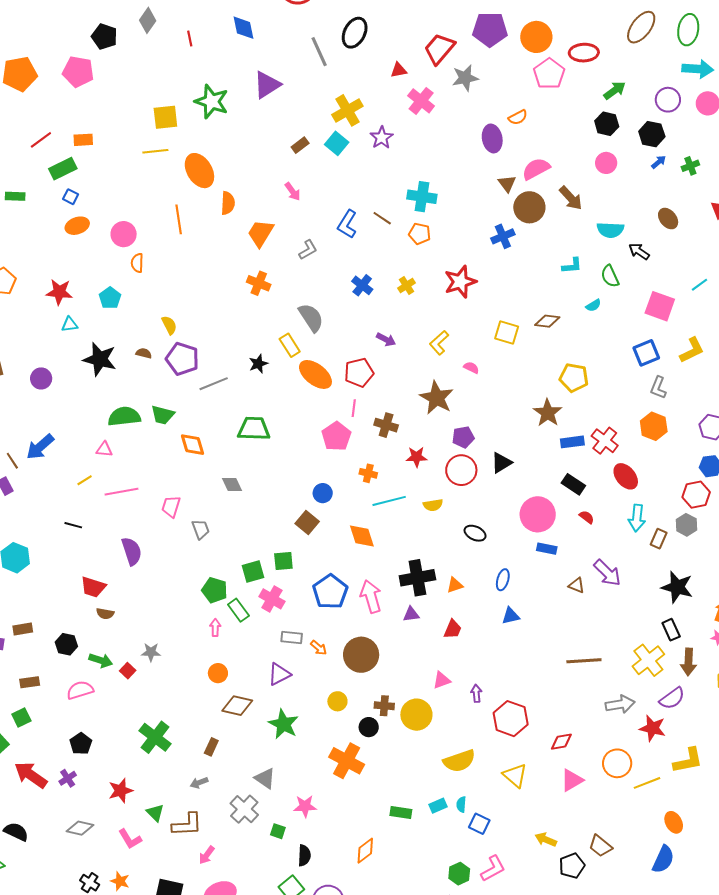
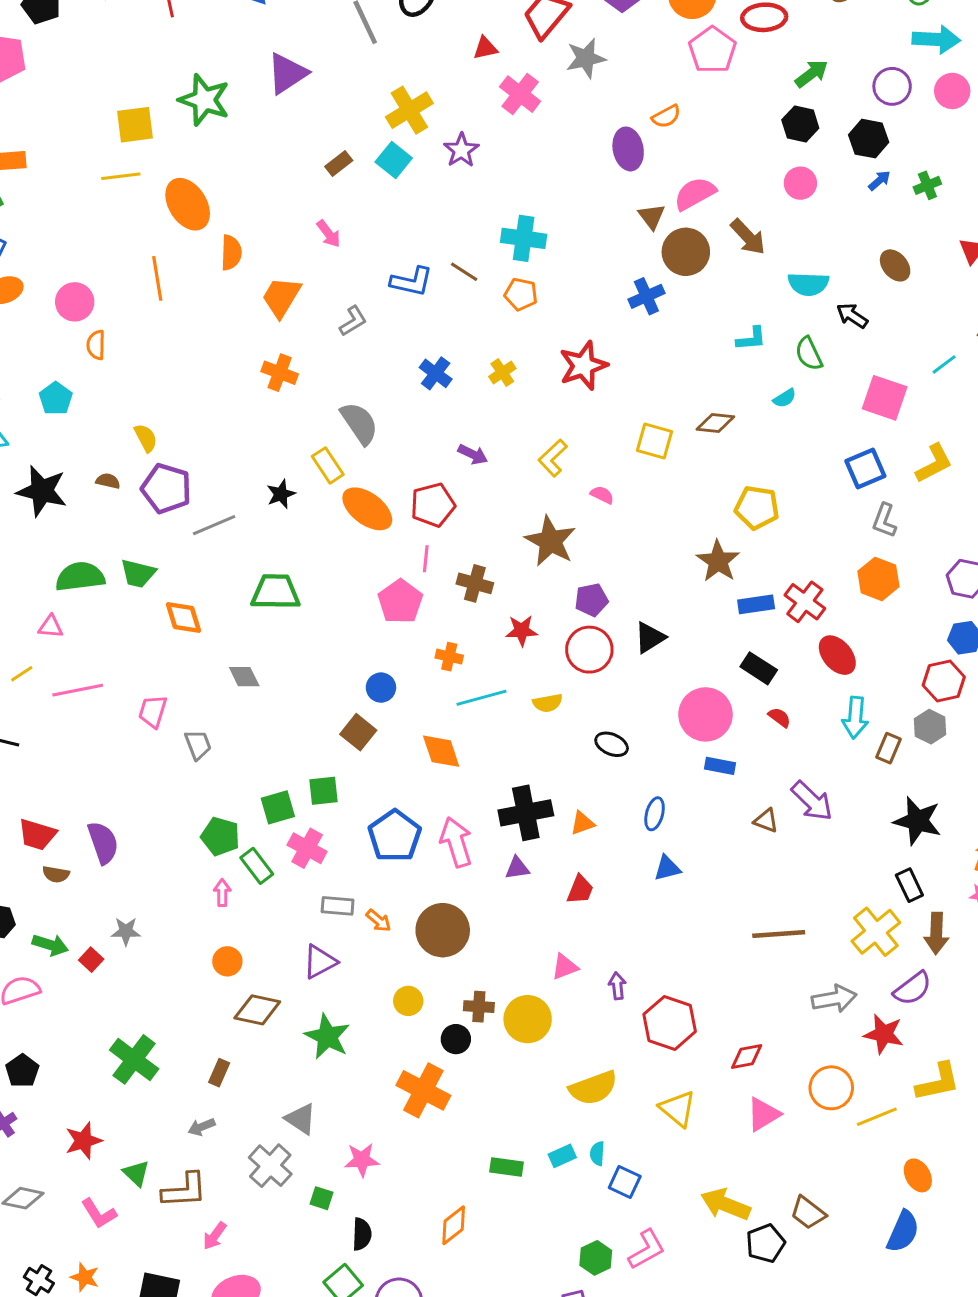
blue L-shape: (347, 224) -> (412, 282), turned -108
purple semicircle: (132, 551) -> (103, 843), moved
yellow arrow: (546, 840) -> (725, 1204), size x1.5

